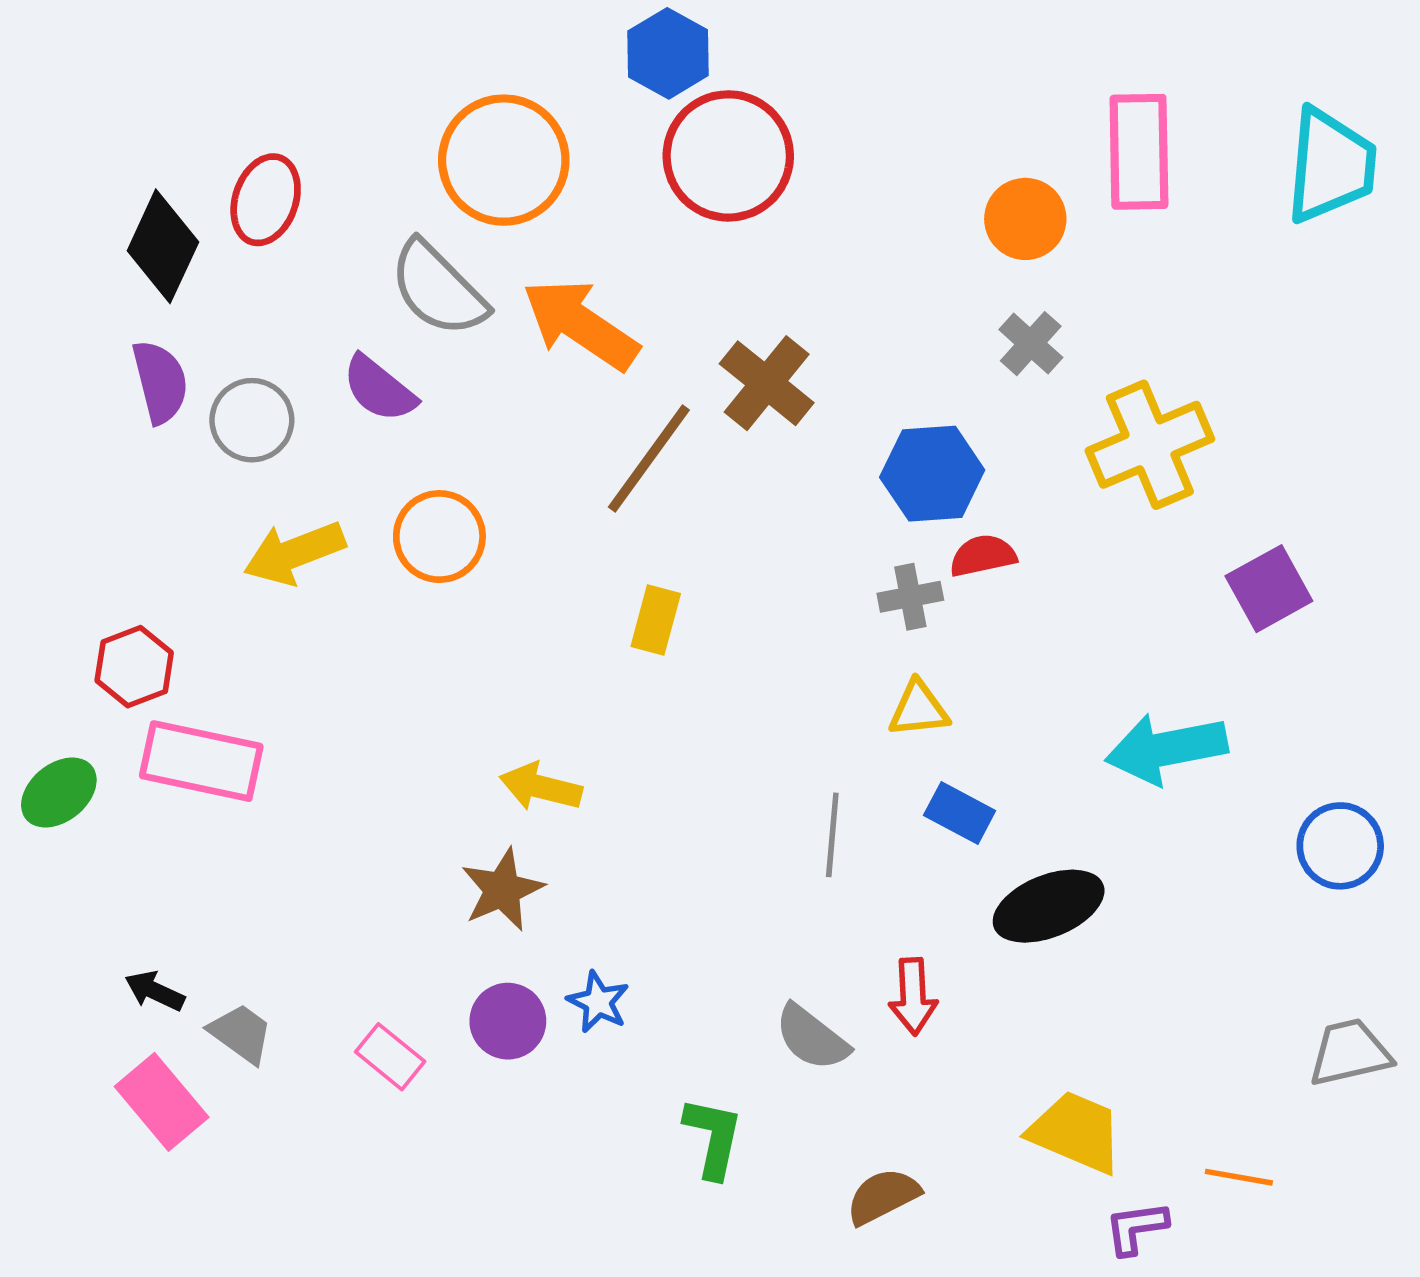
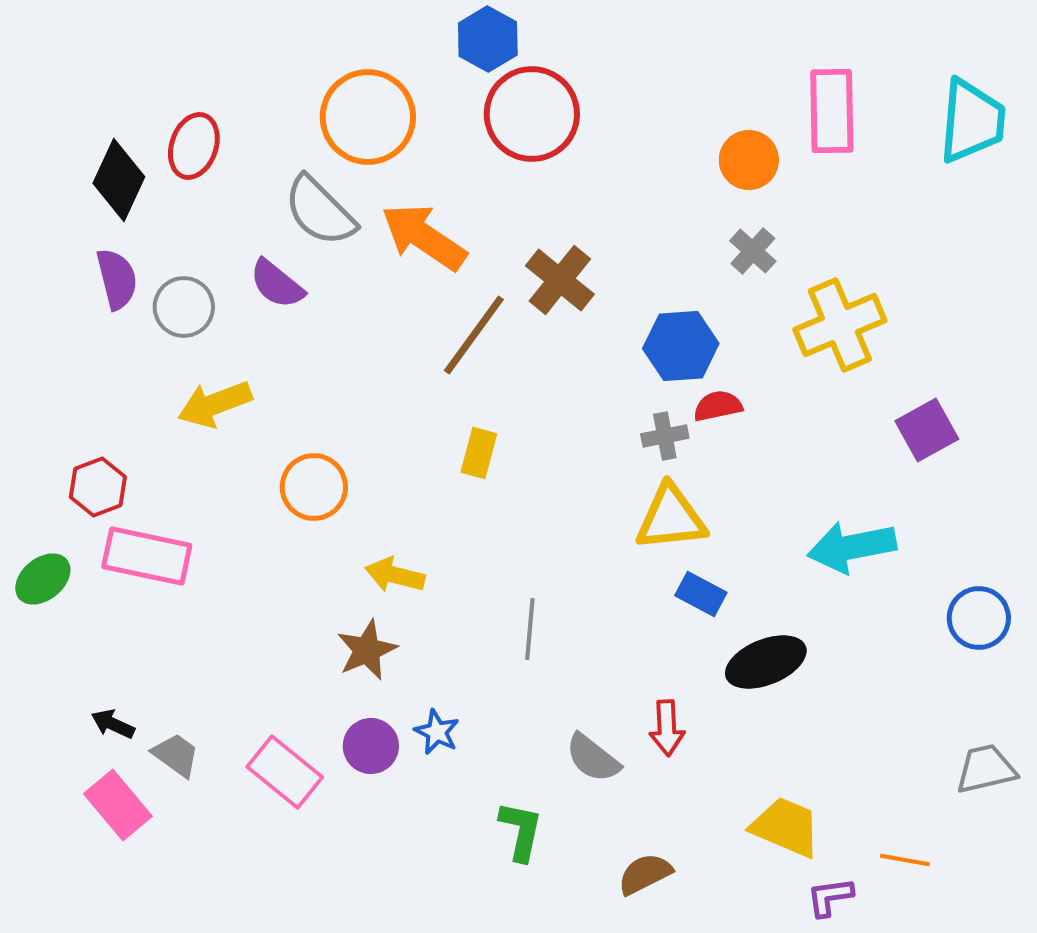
orange circle: (439, 537) -> (314, 487), moved
yellow triangle: (919, 709) -> (671, 518), size x1.6
gray line: (832, 835) -> (530, 629), moved
pink rectangle: (390, 1057) -> (285, 772), size x1.5

